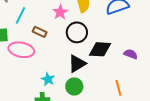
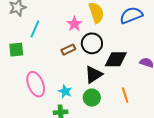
brown rectangle: (40, 32) -> (68, 50), moved, turned -48
pink ellipse: (21, 50) -> (36, 84), moved, turned 60
orange line: (118, 88) -> (125, 95), moved

